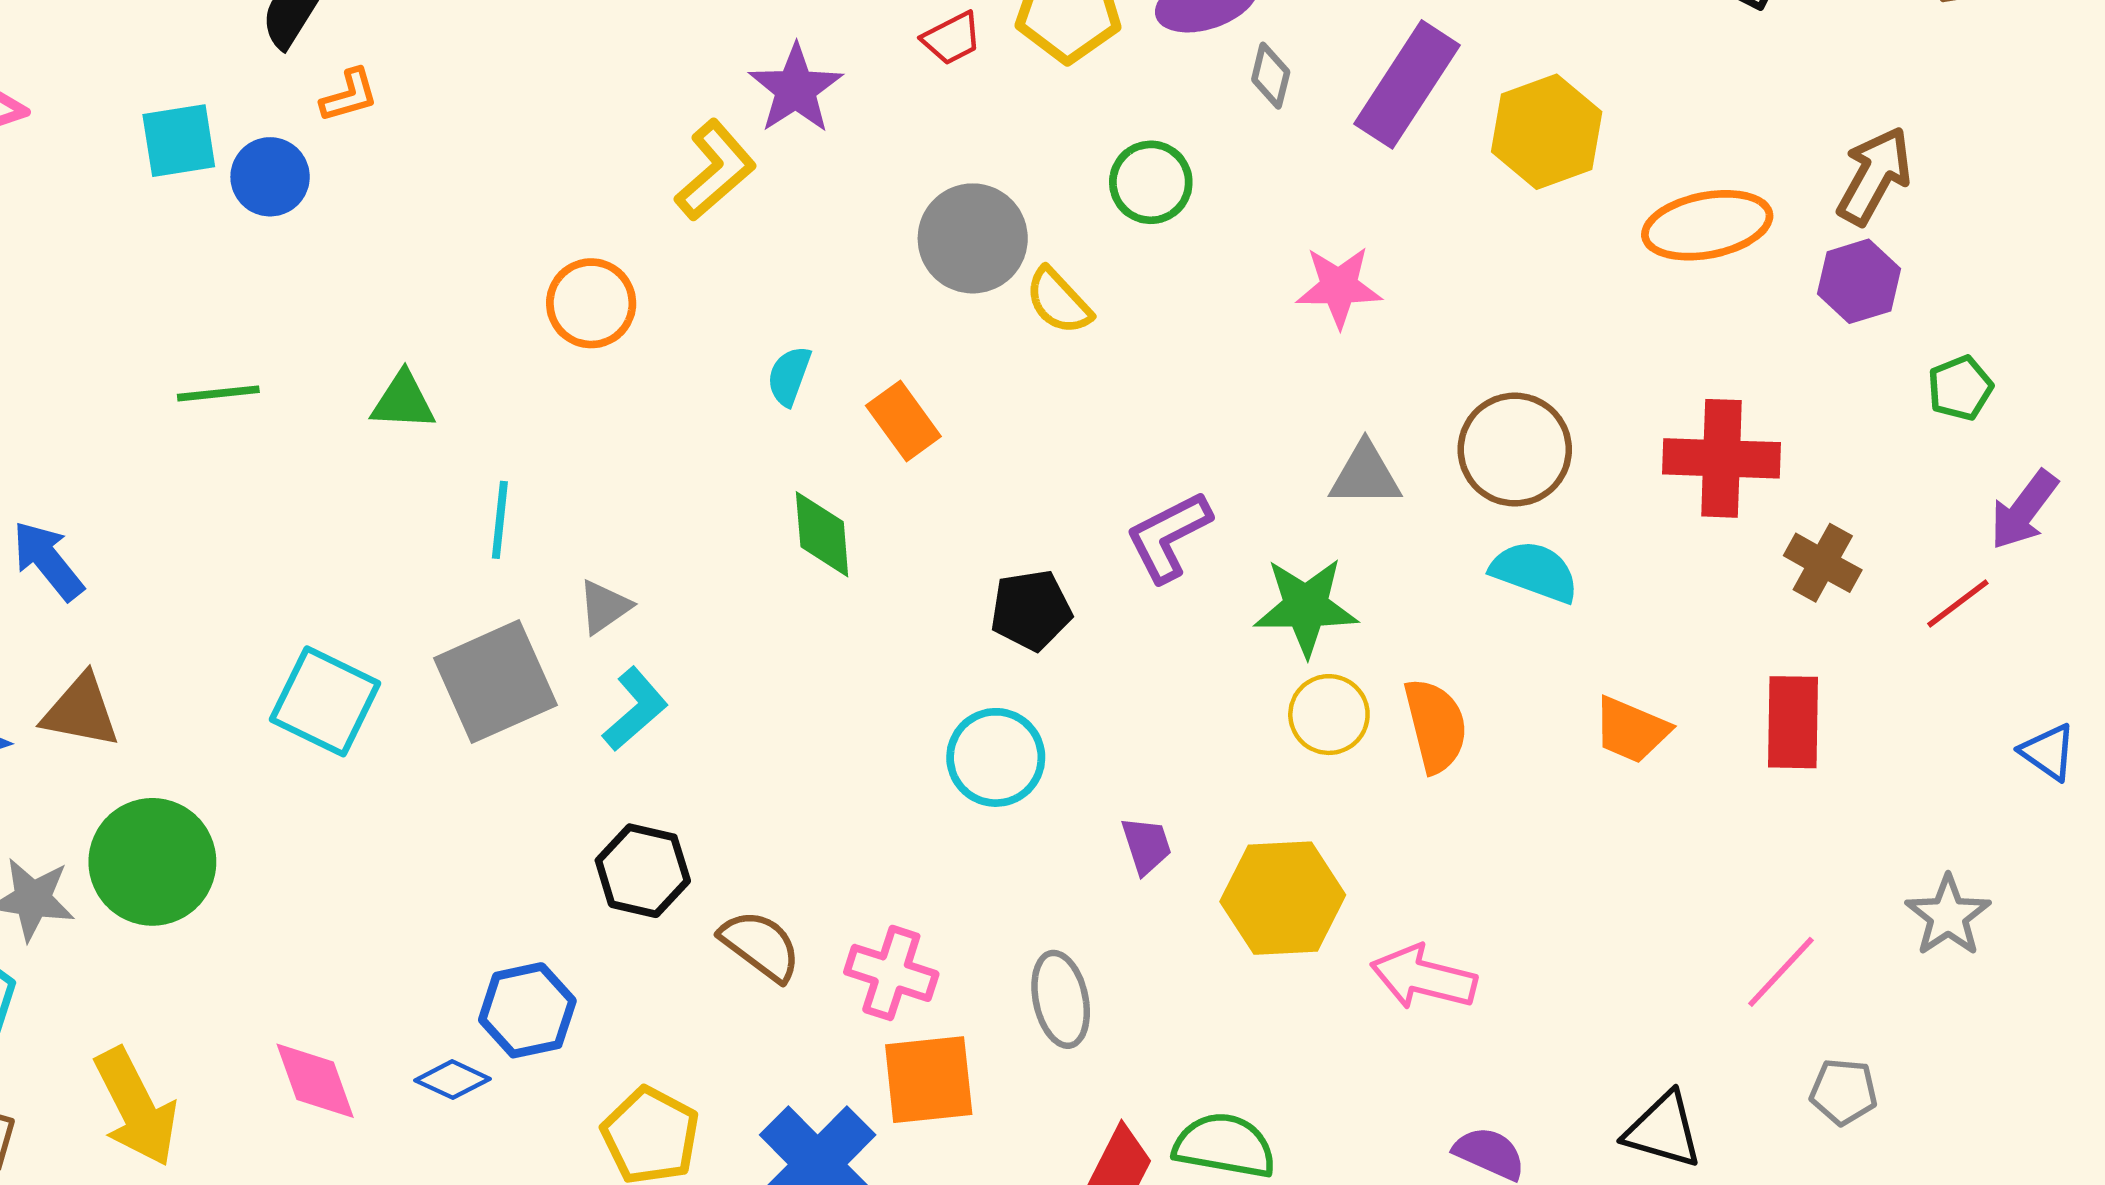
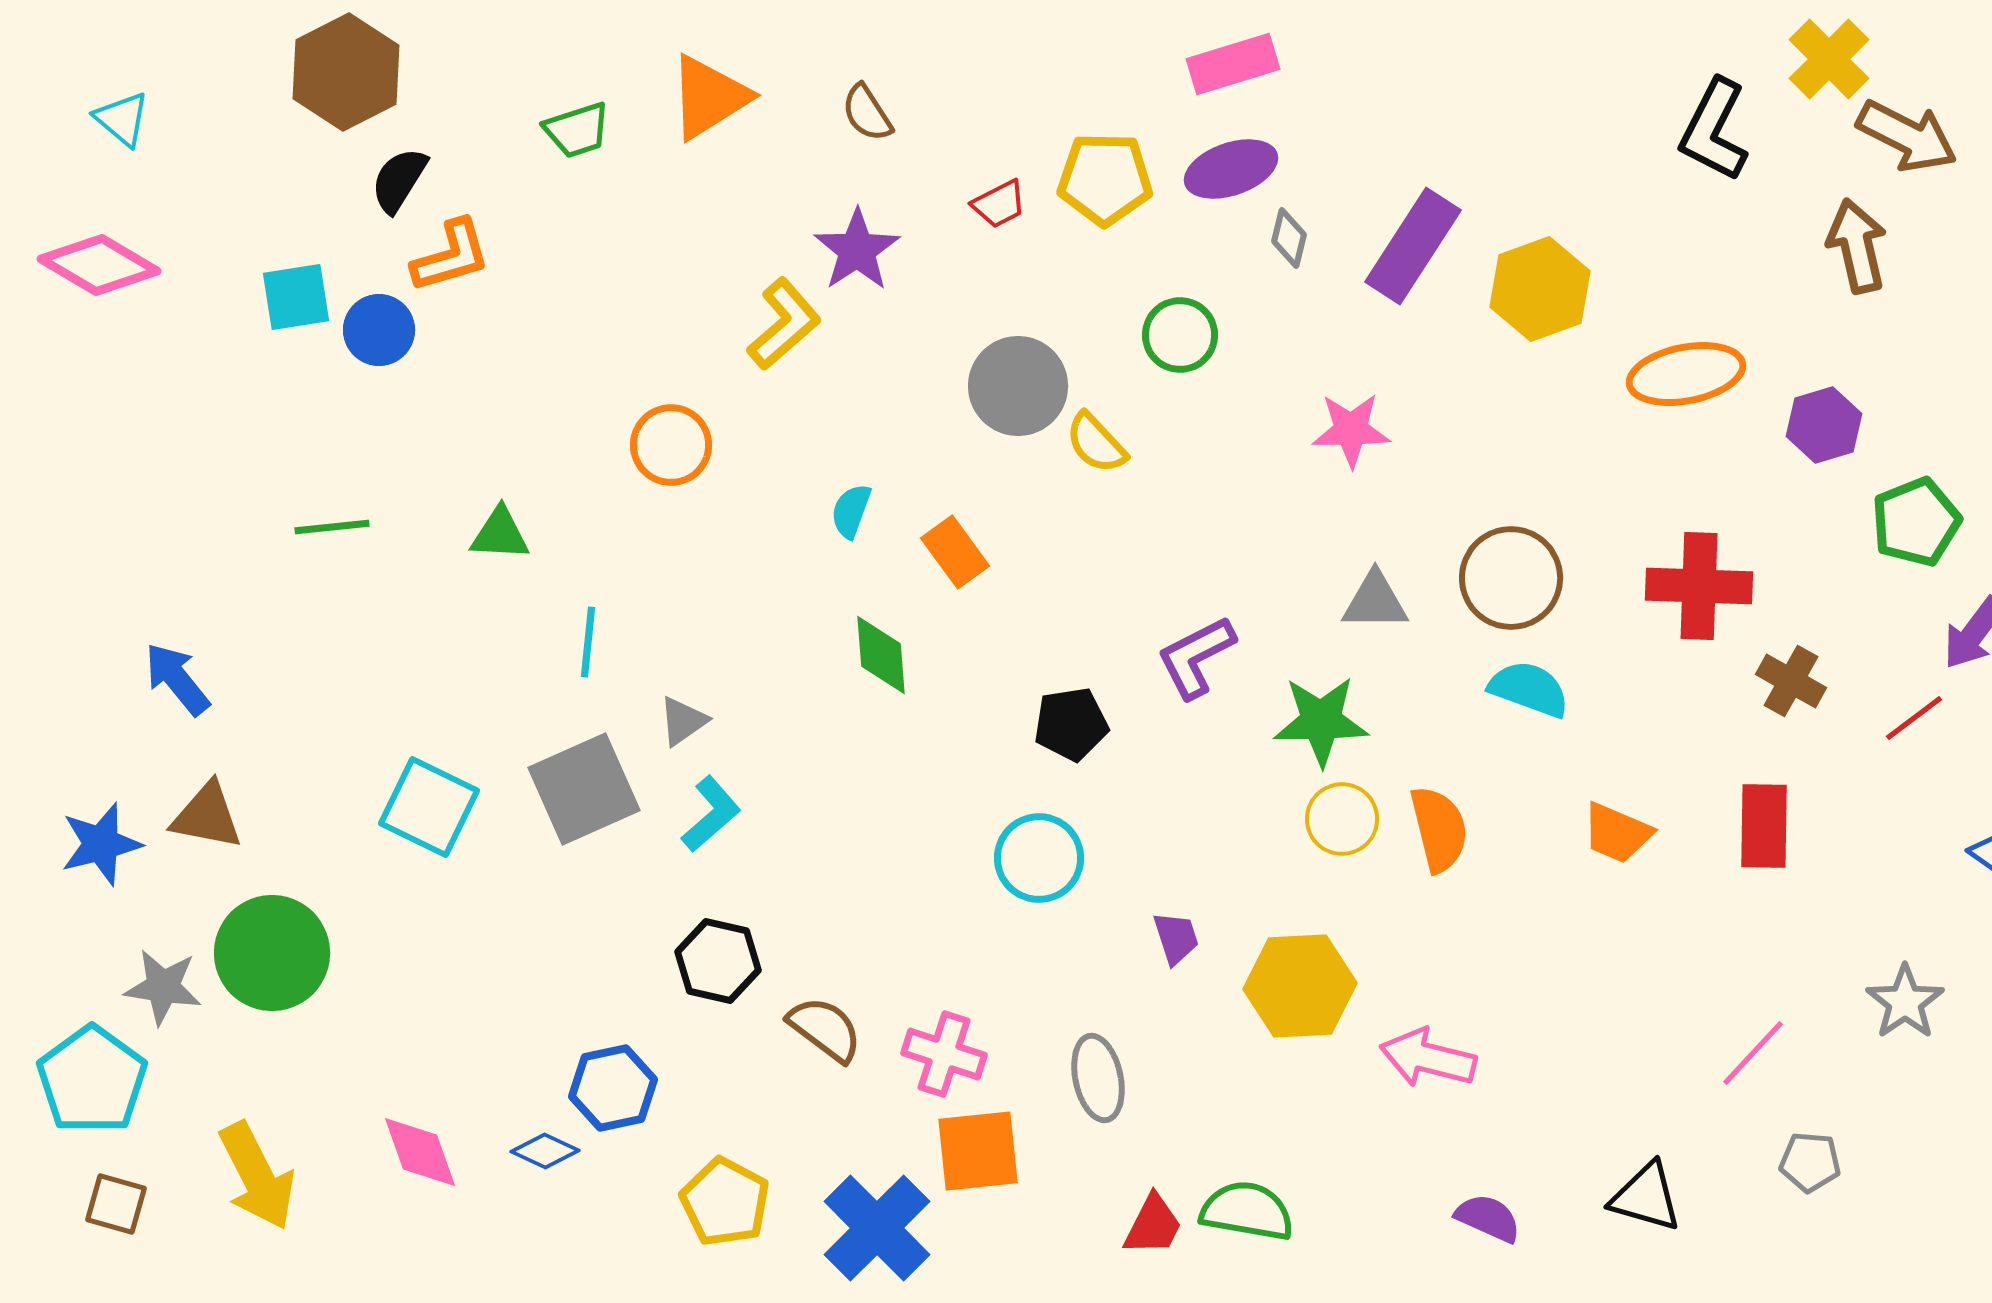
orange L-shape: (349, 95) -> (451, 256), size x1.5
brown arrow: (1874, 176) -> (1857, 246), moved, turned -42
green pentagon: (1960, 388) -> (1916, 522), size x1.5

